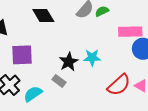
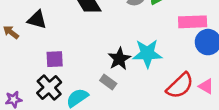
purple square: (22, 55) -> (55, 59), moved, size x0.7
cyan star: (92, 58) -> (147, 53), size x1.4

